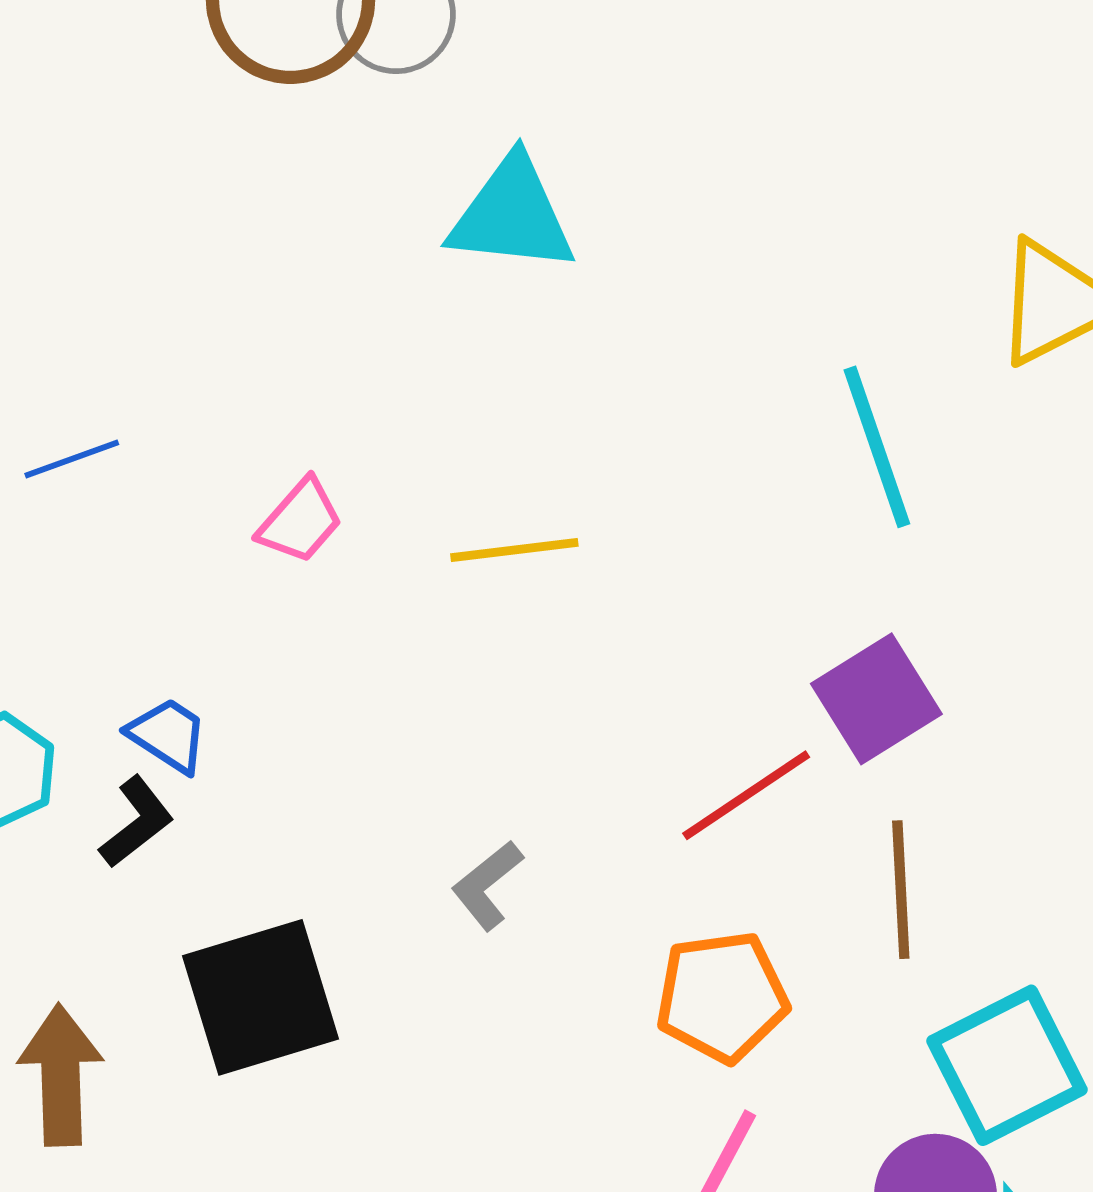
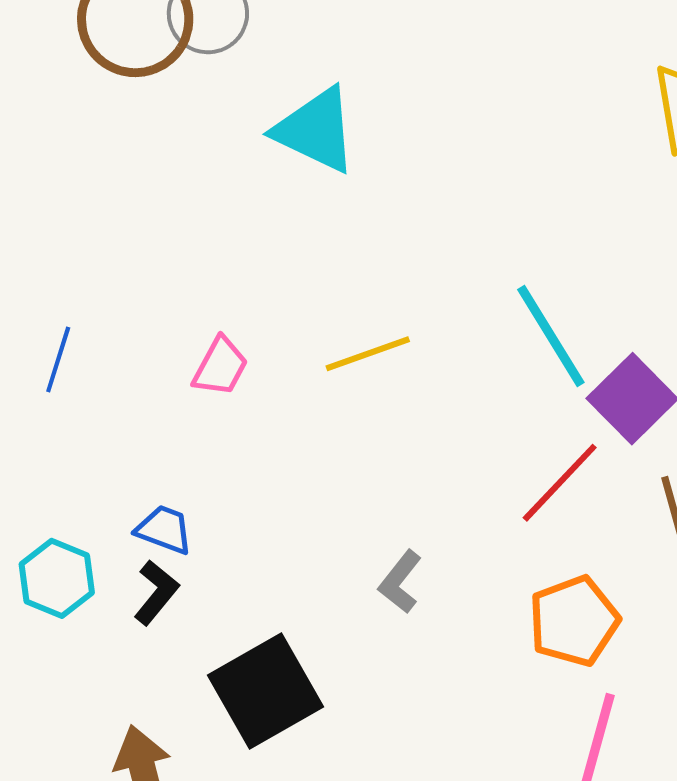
cyan triangle: (512, 215) -> (316, 130), turned 32
cyan line: (877, 447) -> (551, 336), moved
blue line: (72, 459) -> (58, 360), turned -40

